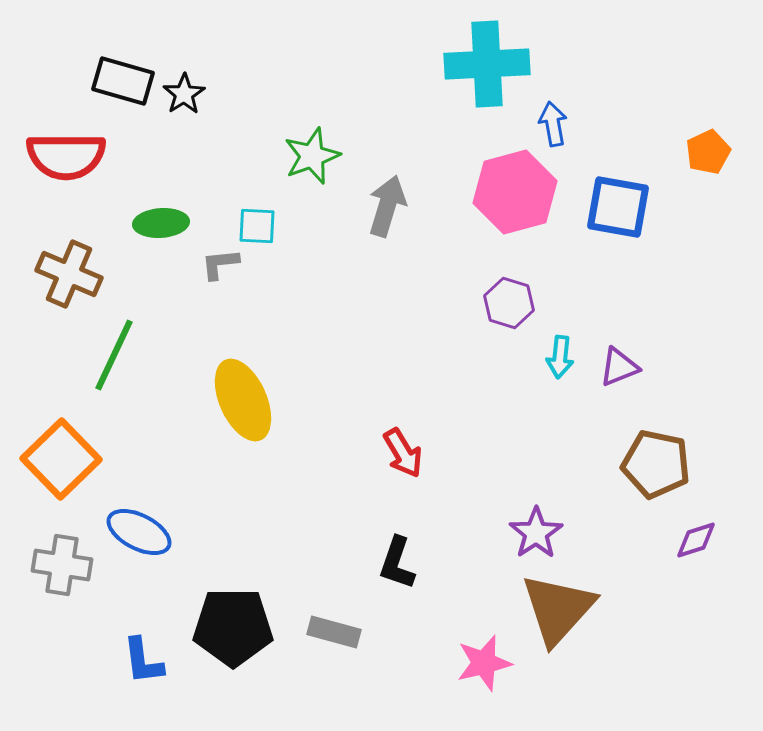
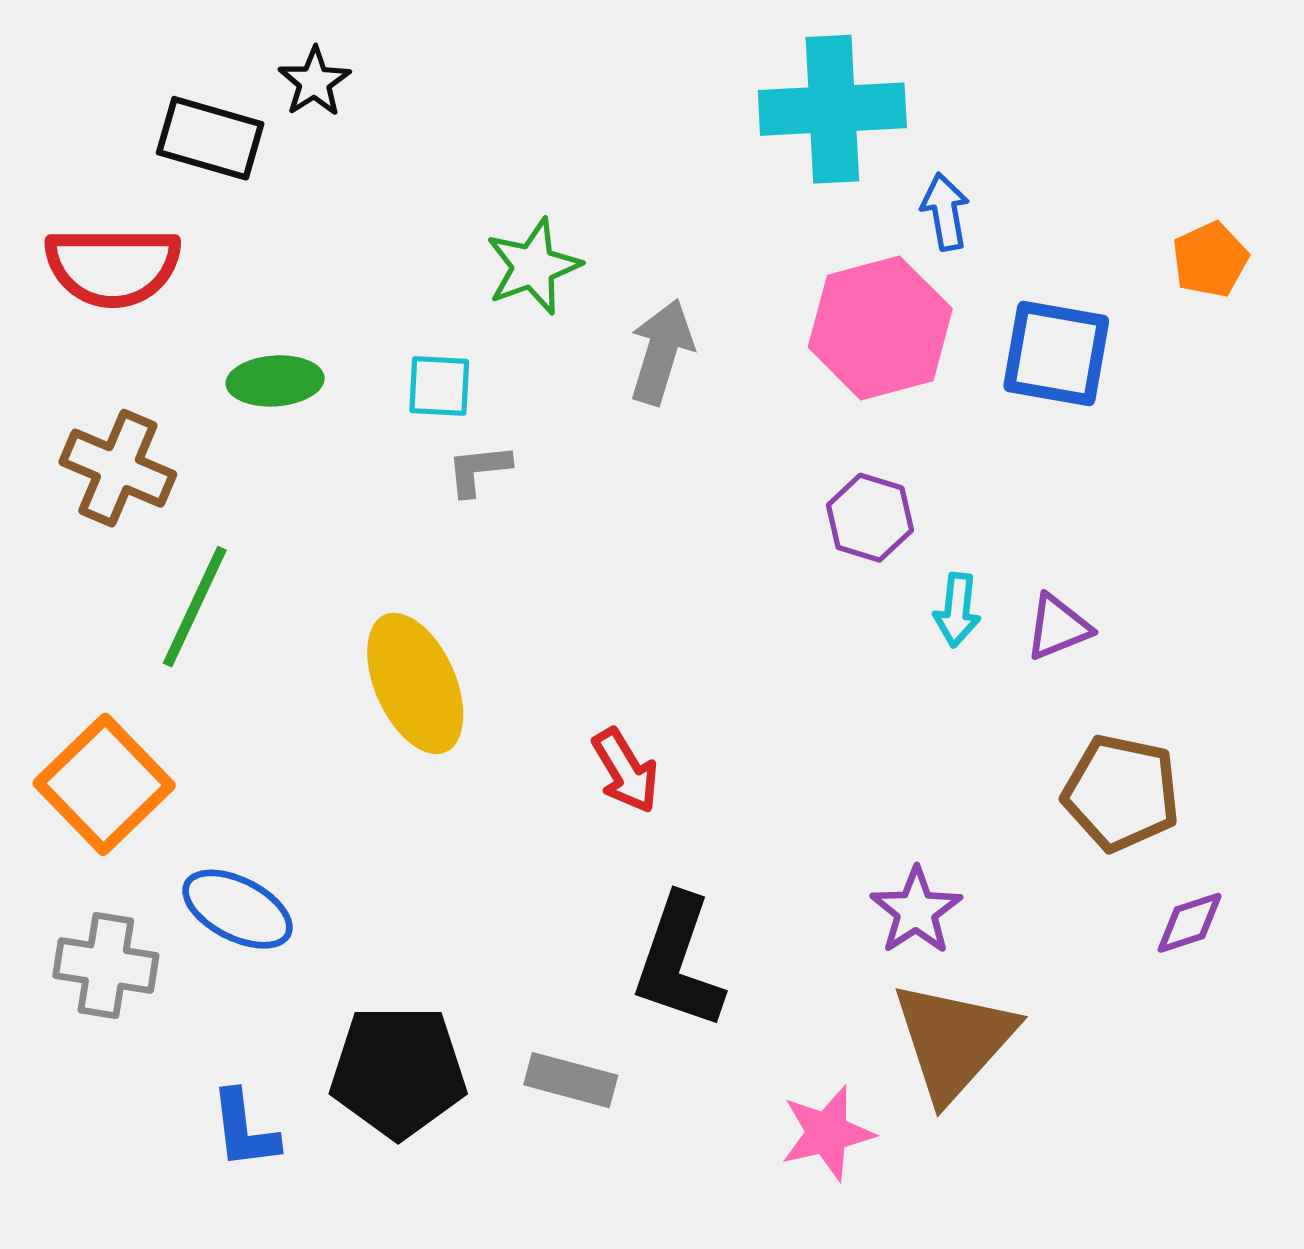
black star: (184, 94) -> (314, 82), moved
gray L-shape: (220, 264) -> (479, 470), moved
red arrow: (403, 453) -> (626, 771), moved
black L-shape: (397, 563) -> (678, 962), size x1.5

